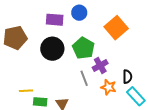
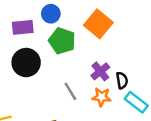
green pentagon: (83, 48) -> (62, 41), moved
purple cross: (100, 65) -> (100, 71), moved

